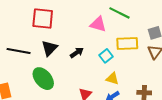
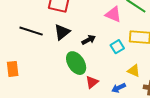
yellow triangle: (112, 78) -> (134, 71), moved
green ellipse: (43, 79) -> (76, 63), moved

